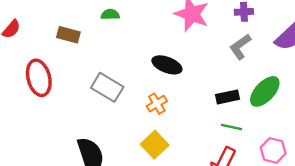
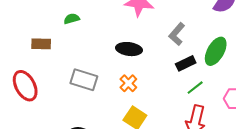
gray L-shape: (240, 47) -> (177, 34), moved
green line: (232, 127) -> (195, 88), turned -36

